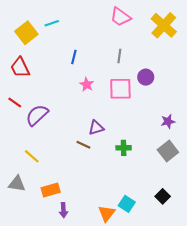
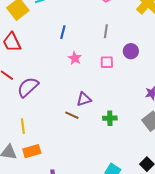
pink square: (120, 89) -> (107, 62), size x0.6
yellow line: (32, 156) -> (23, 126), turned 42
orange rectangle: (51, 190) -> (32, 151), moved

